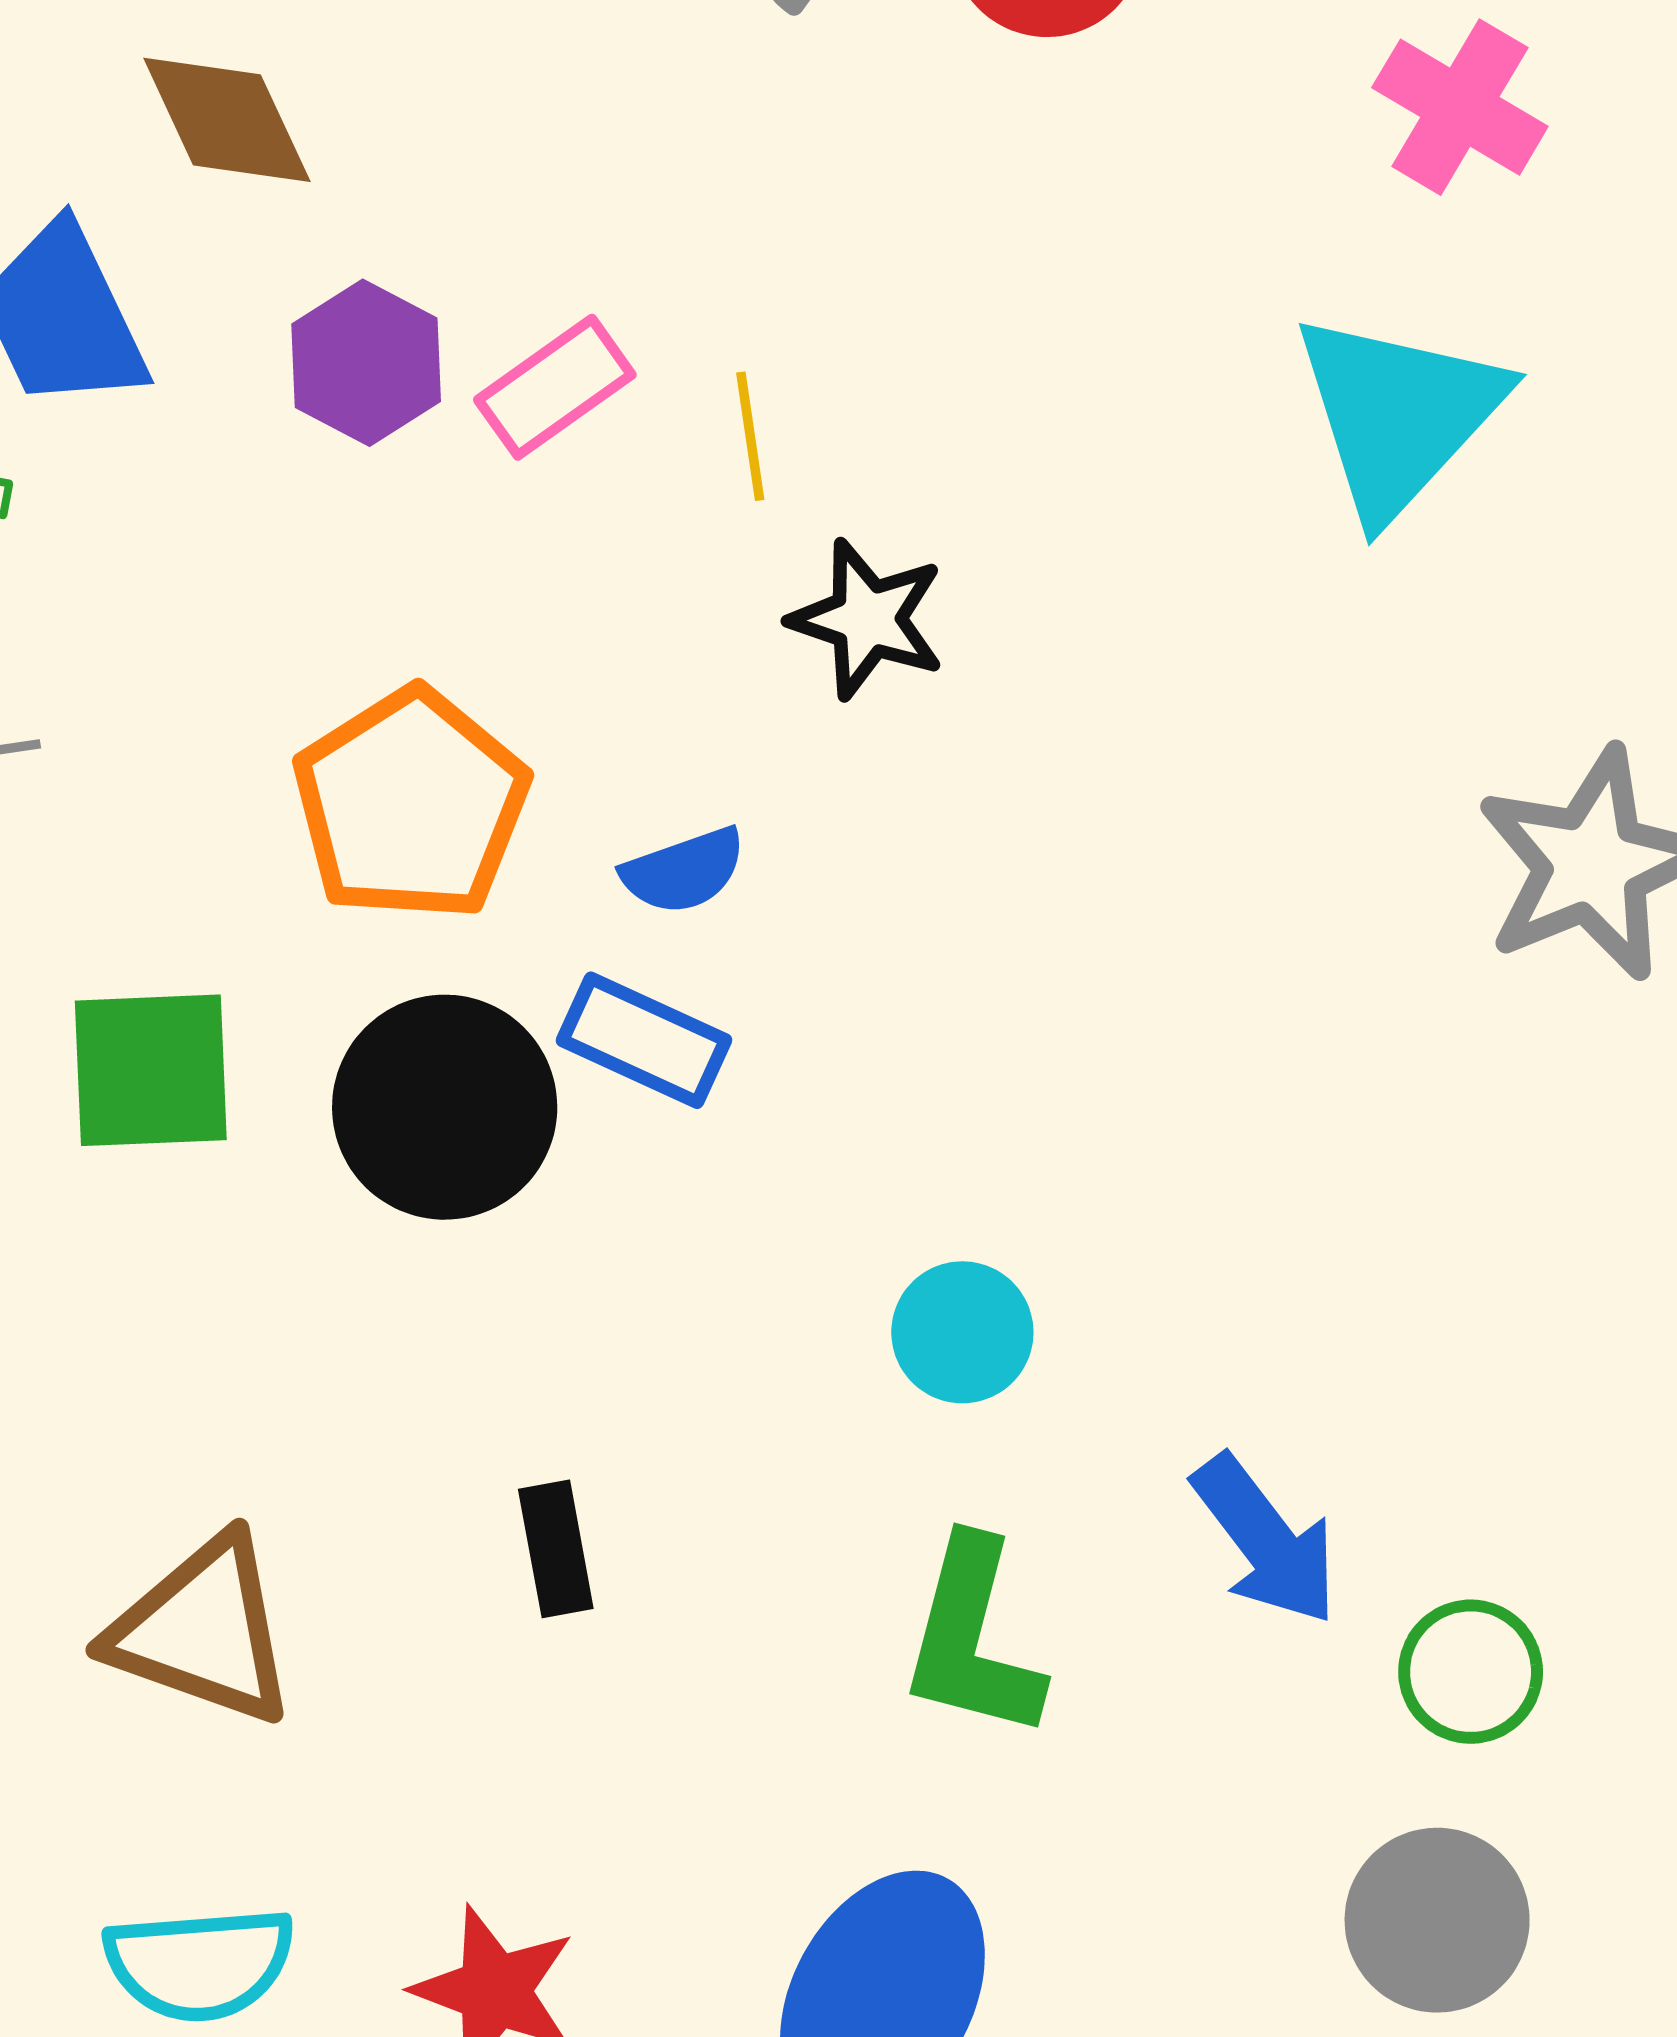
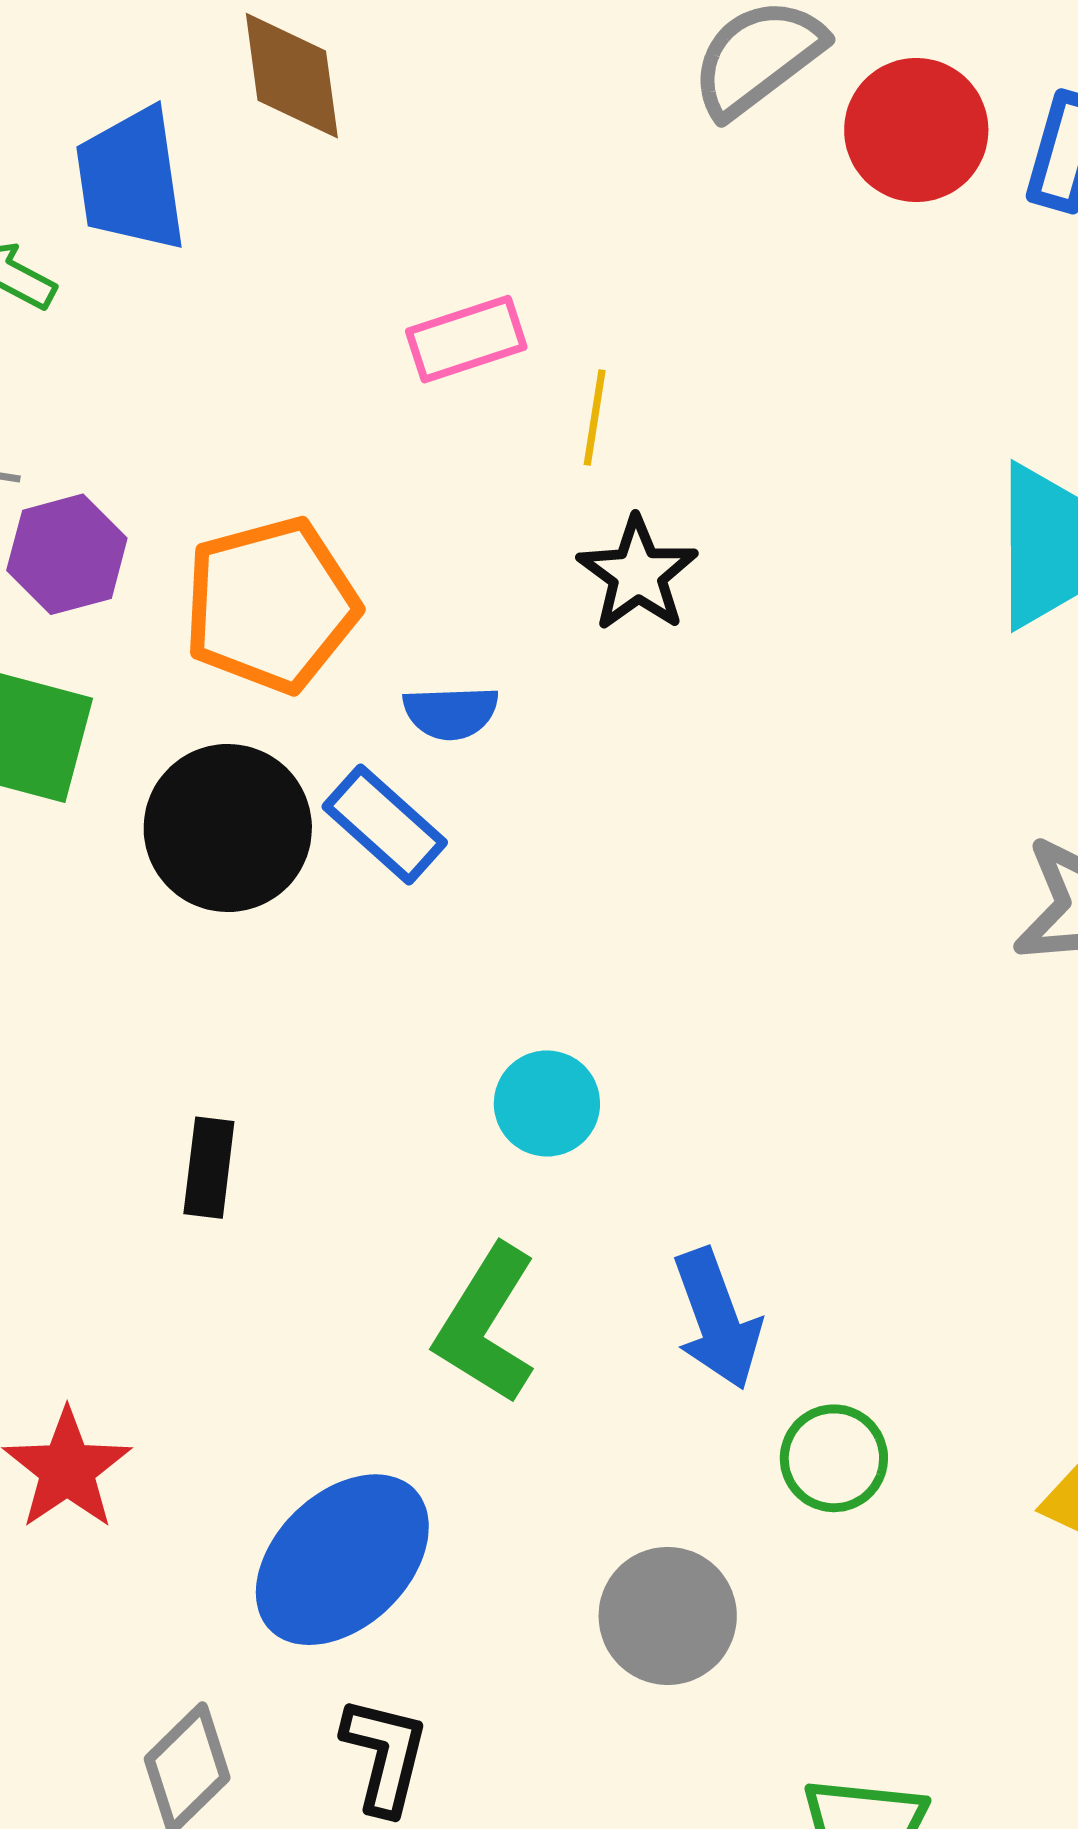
purple hexagon: (366, 363) -> (67, 554), moved
gray circle: (1437, 1920) -> (668, 1616), moved

